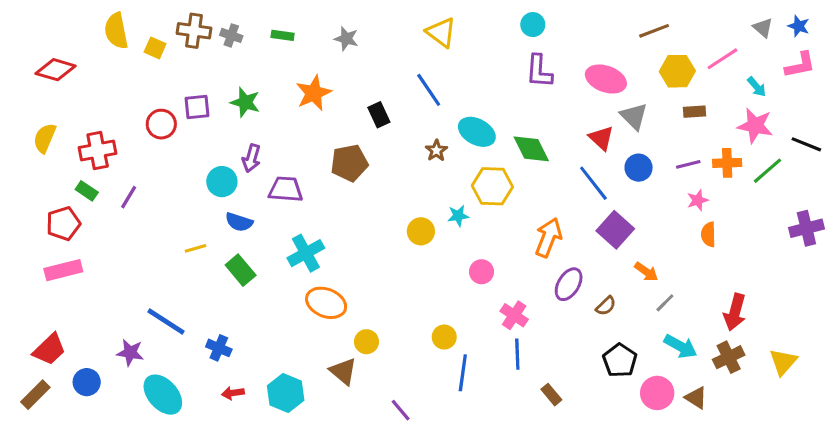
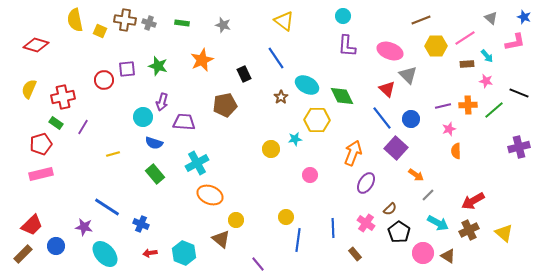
blue star: (799, 26) -> (524, 17), moved
brown rectangle: (694, 112) -> (467, 64), moved
pink star: (755, 126) -> (486, 81), size x0.6
blue circle: (639, 168) -> (411, 119), moved
yellow line: (195, 248) -> (113, 154), moved
brown semicircle: (606, 306) -> (390, 209), moved
red arrow: (735, 312) -> (473, 201), turned 45
pink cross: (514, 315) -> (366, 223), moved
yellow triangle: (783, 362) -> (504, 233), turned -30

